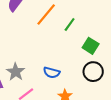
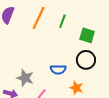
black circle: (93, 72) -> (86, 60), moved

